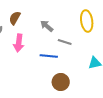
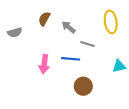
brown semicircle: (15, 18) -> (44, 19), moved
pink arrow: (19, 43) -> (44, 64), moved

